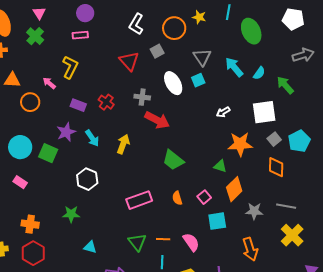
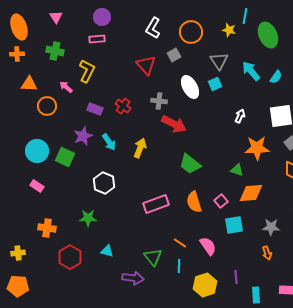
yellow star: (199, 17) -> (229, 30), moved
green cross: (35, 36) -> (55, 51), moved, turned -30
white arrow: (223, 112) -> (240, 116), turned 144
orange diamond: (234, 189) -> (251, 193), turned 40
orange semicircle: (177, 198) -> (194, 202), size x1.5
gray star: (254, 211) -> (271, 227), moved
orange line: (163, 239) -> (180, 243), turned 32
green triangle: (137, 242) -> (153, 257), moved
orange arrow: (250, 249) -> (267, 253), size x0.6
red hexagon: (33, 253) -> (70, 257), moved

